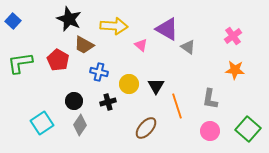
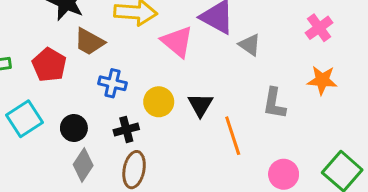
pink triangle: (141, 45) -> (177, 42), size x1.6
gray L-shape: (210, 99) -> (274, 103), moved
cyan square: (42, 123) -> (25, 119), moved
brown ellipse: (146, 128) -> (134, 170), moved, turned -30

